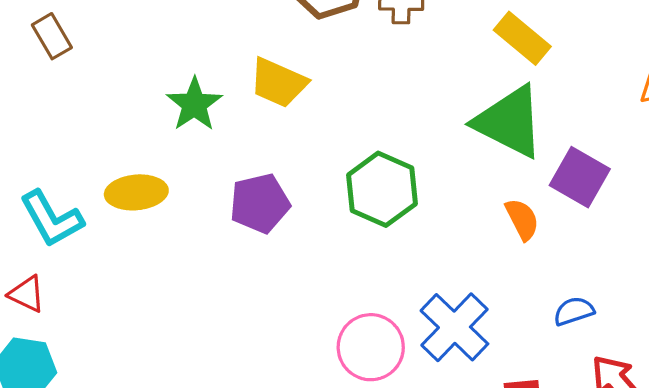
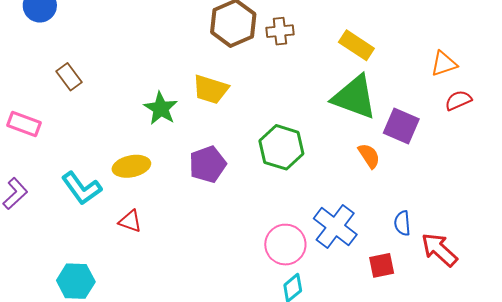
red triangle: (27, 294) -> (130, 221), moved
blue semicircle: (574, 311) -> (402, 223), moved, turned -70

